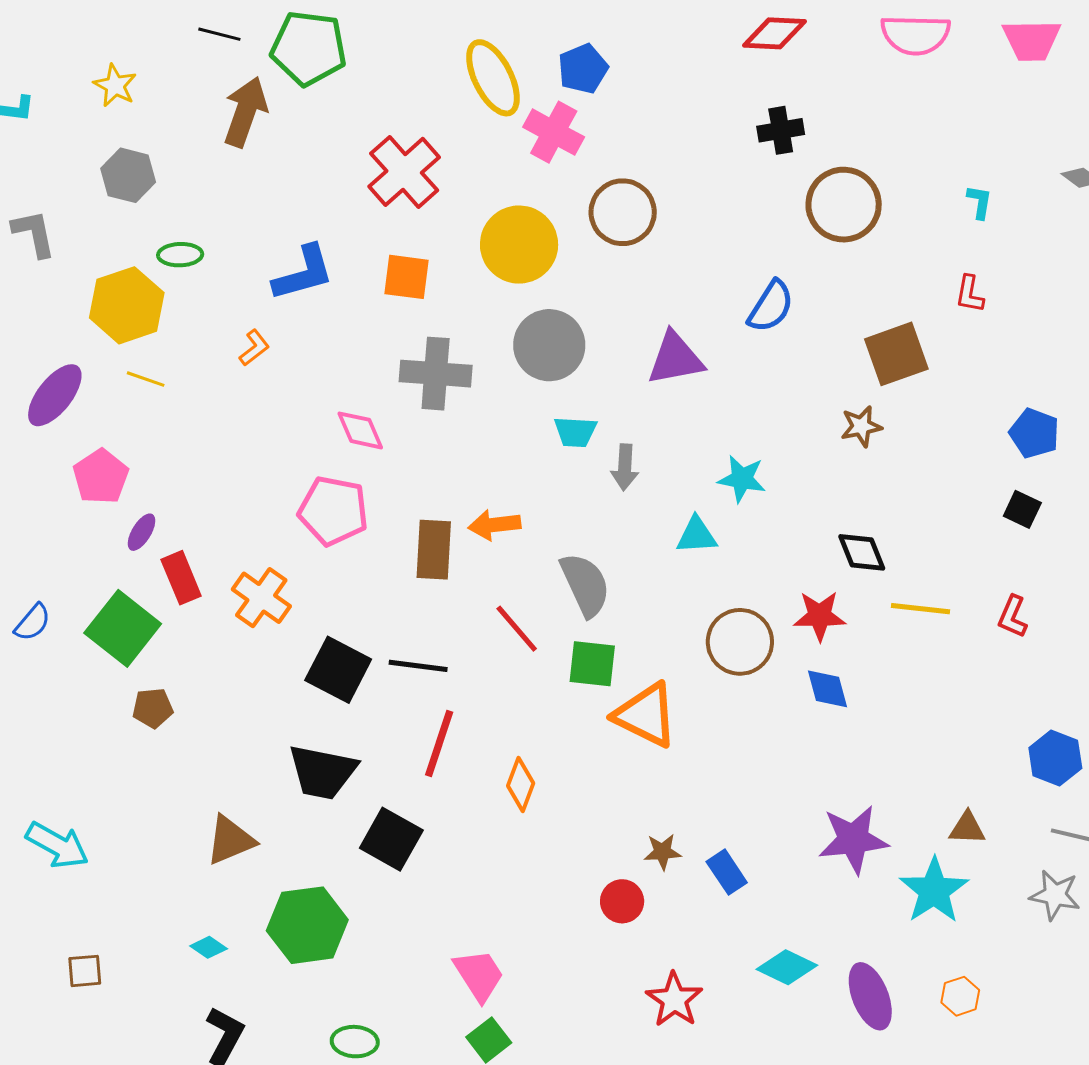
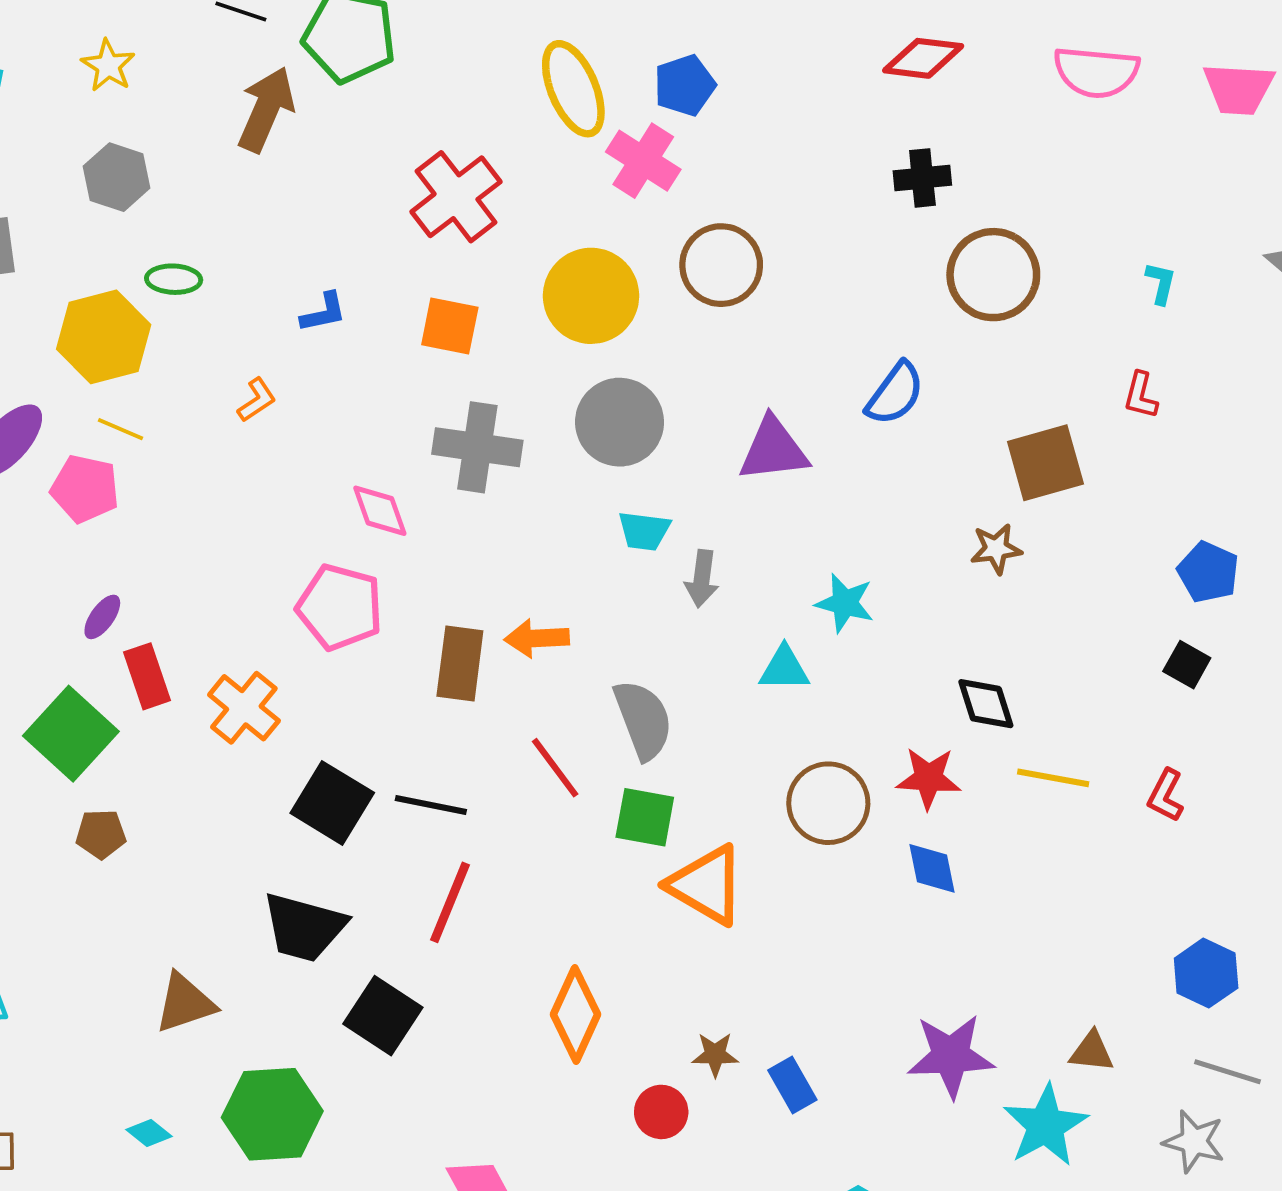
blue L-shape: (303, 273) -> (323, 313), size x0.6
pink pentagon: (101, 477) -> (85, 489), moved, turned -30
orange diamond: (521, 785) -> (575, 1014), moved, size x1.4

